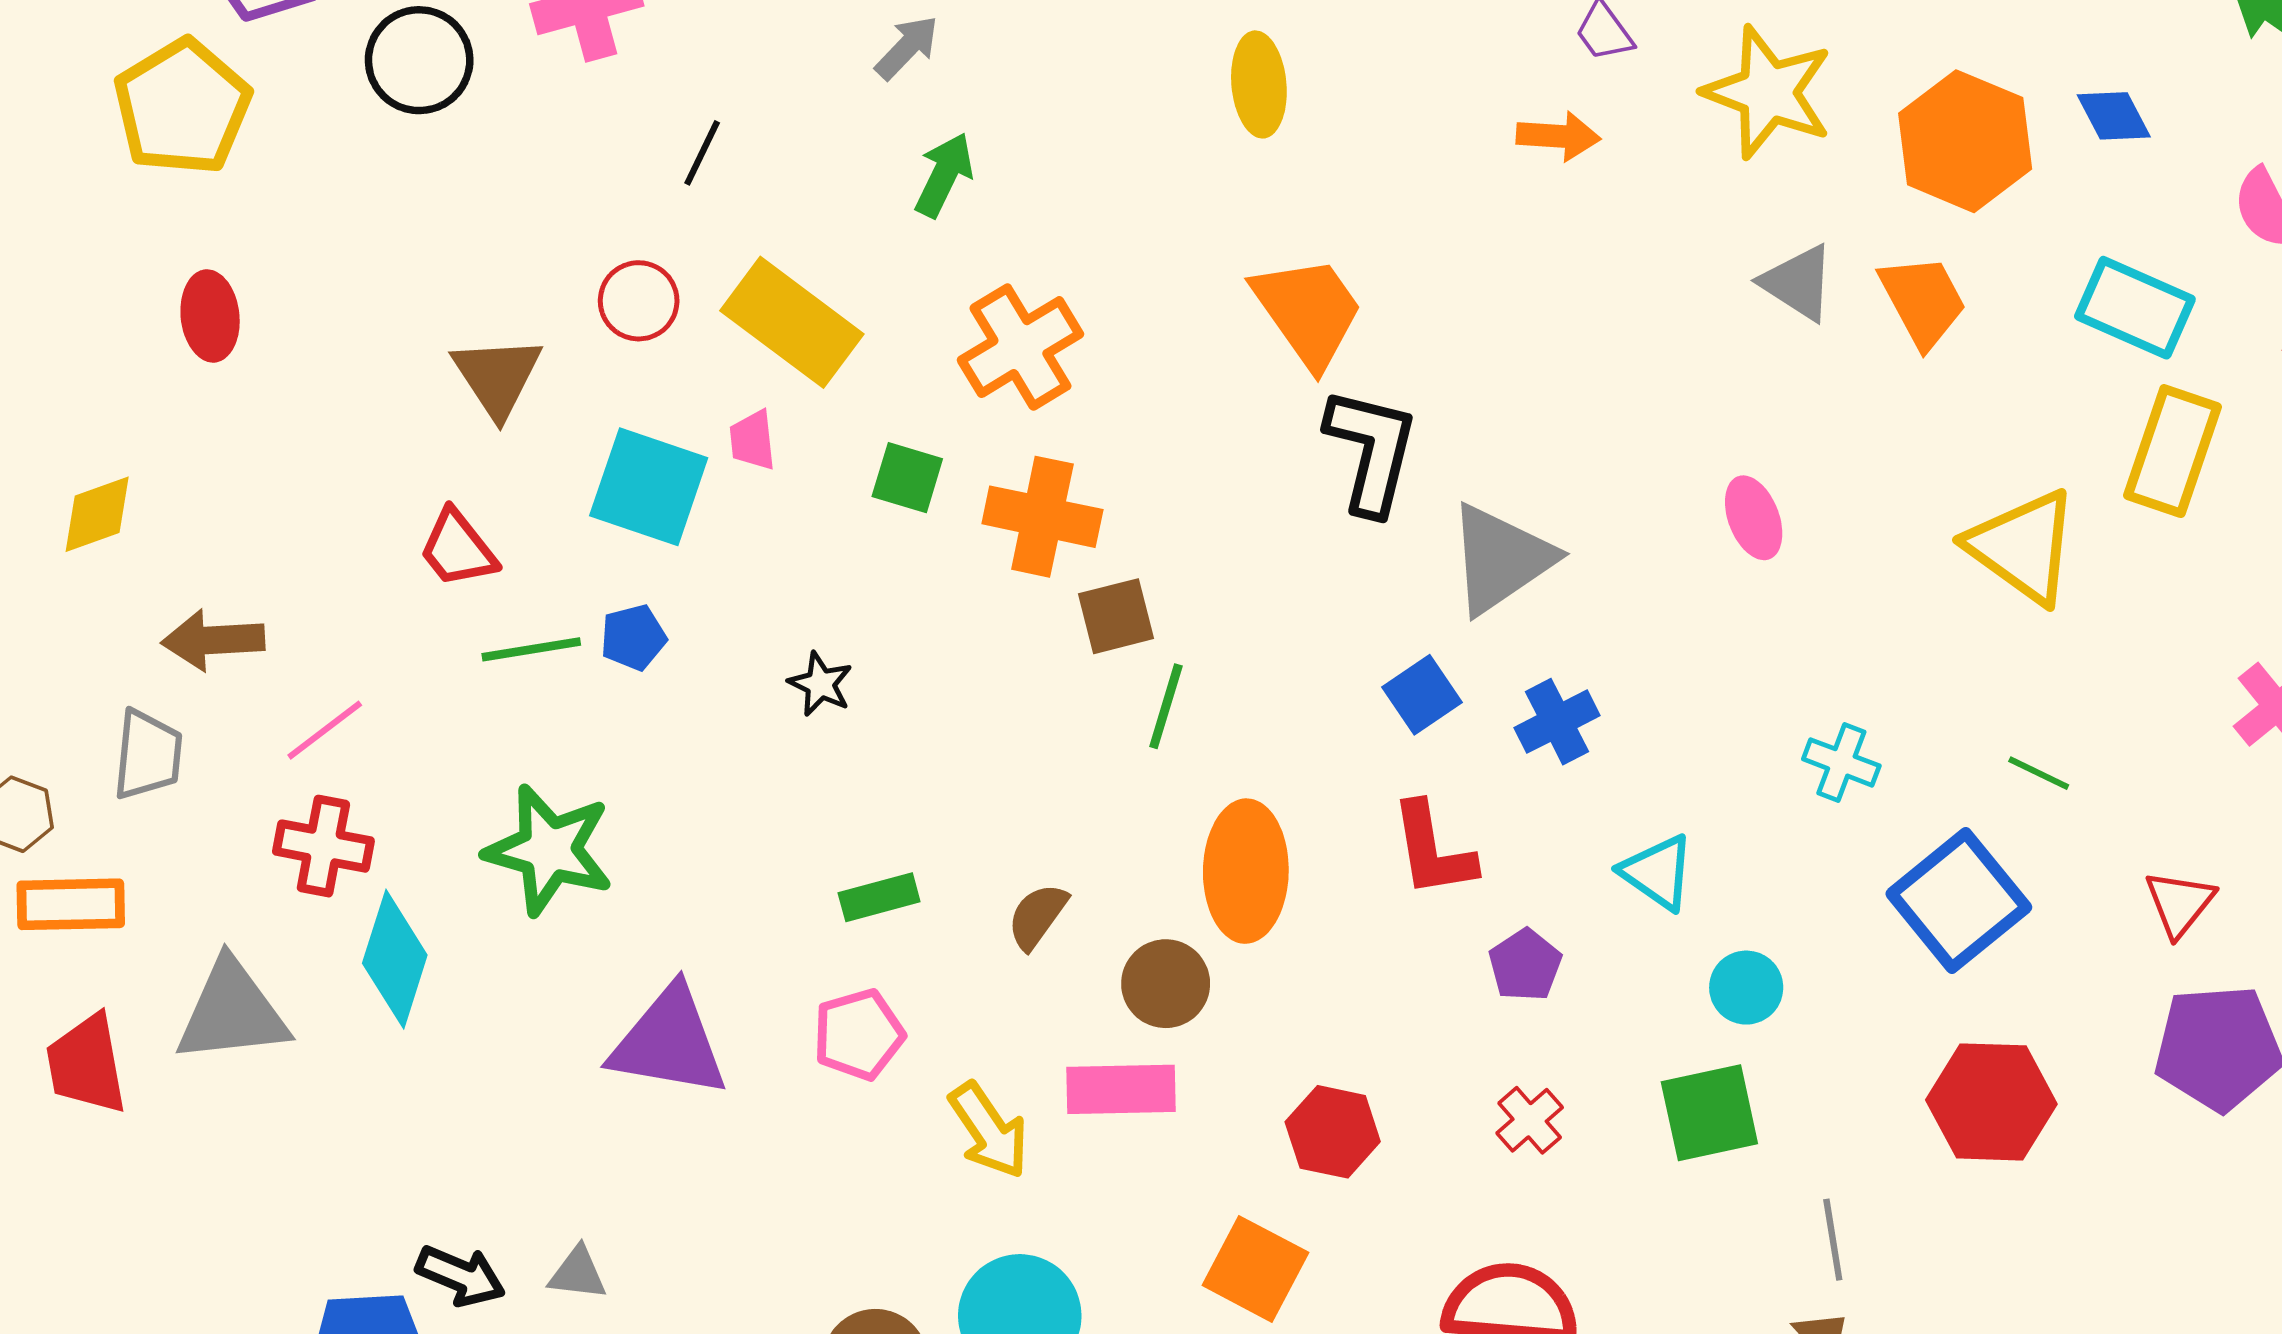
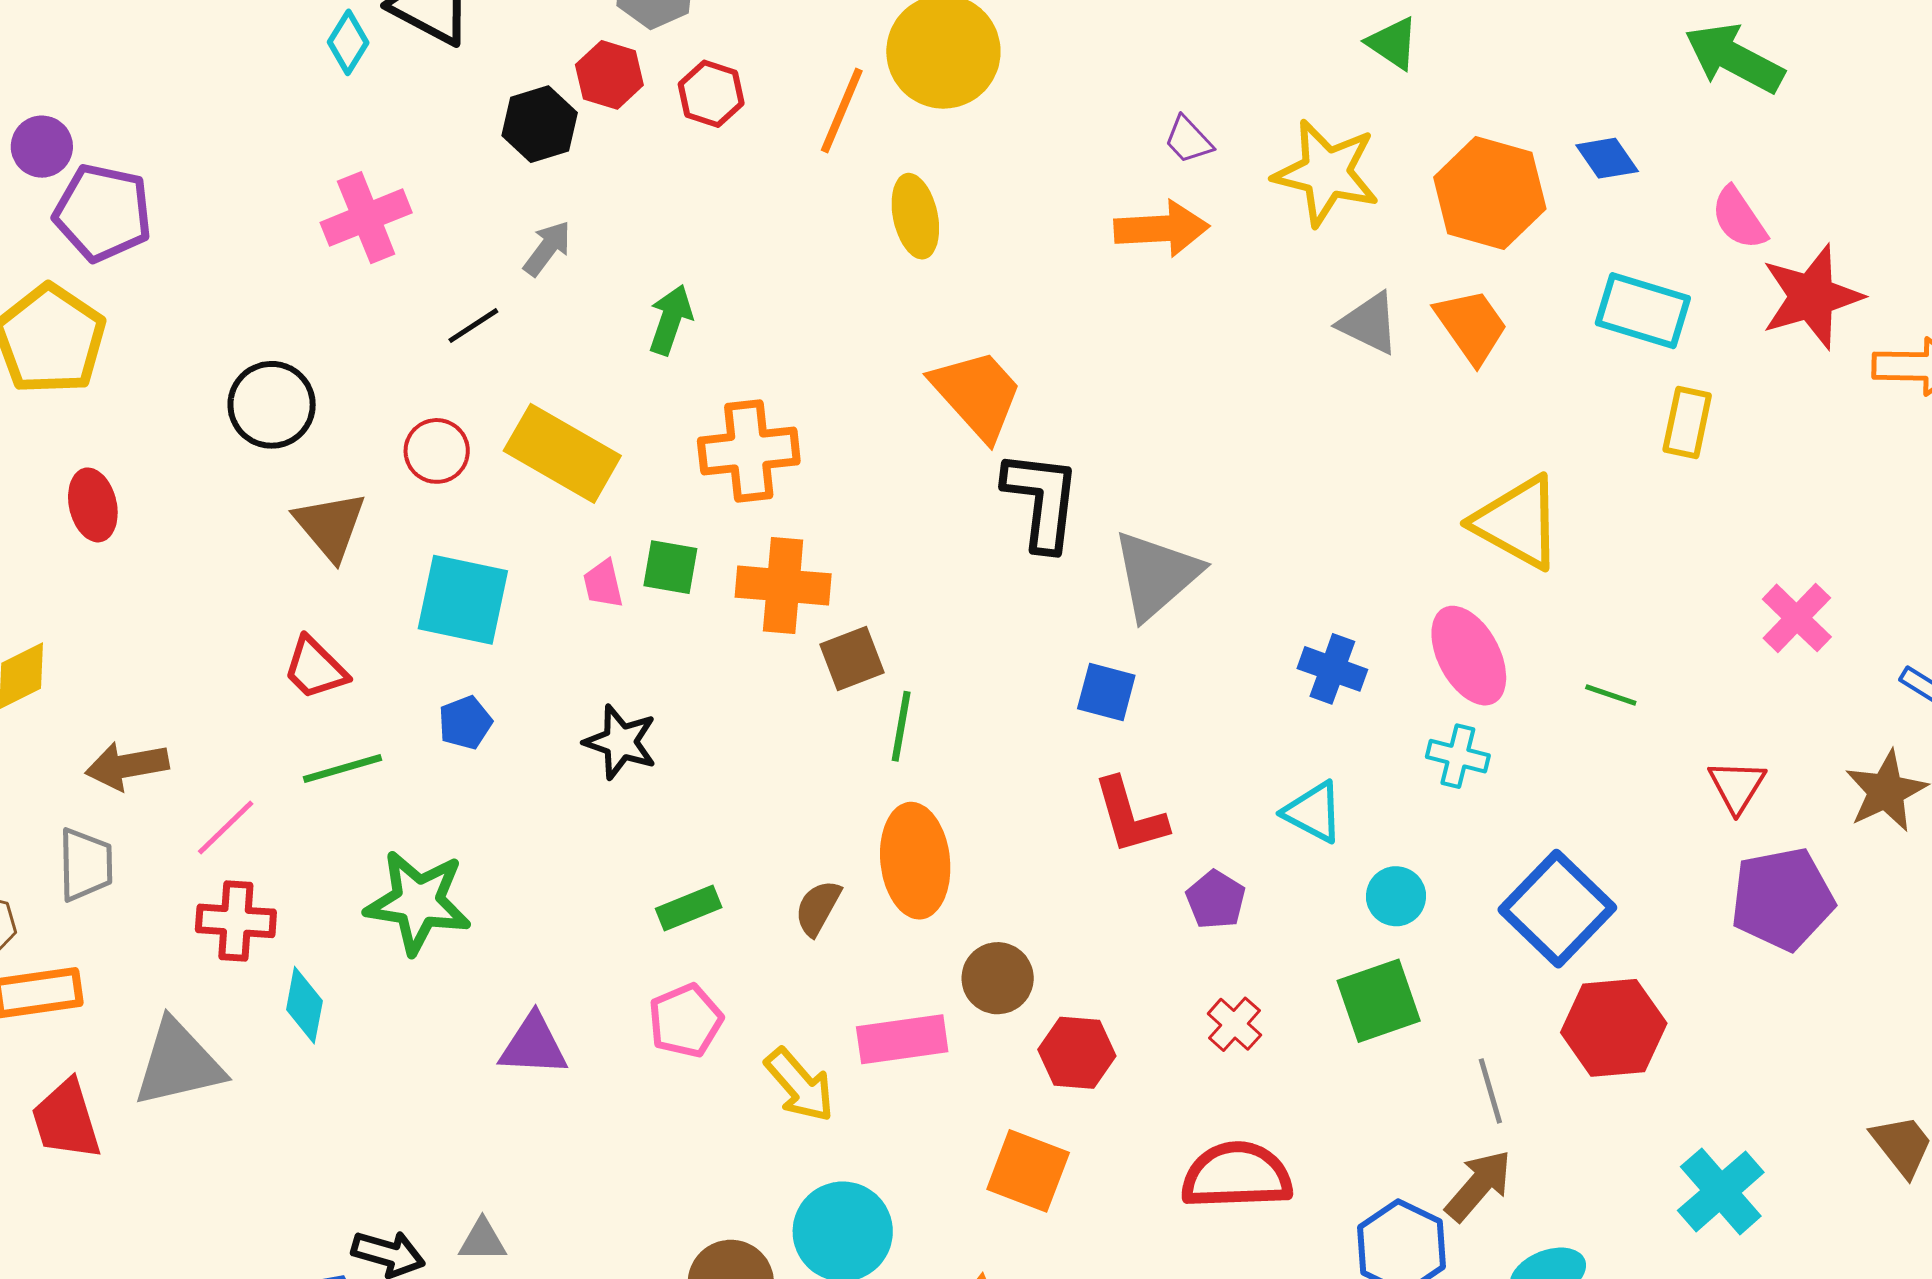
gray arrow: (907, 47) -> (547, 248), moved
black circle: (419, 60) -> (272, 405), moved
orange arrow: (1558, 136) -> (1162, 229), size x1.4
black line: (702, 153) -> (473, 326), turned 38
orange cross: (1020, 347) -> (749, 451), turned 32
pink trapezoid: (752, 440) -> (603, 584), moved
yellow rectangle: (2172, 451) -> (1687, 422), size x0.7
pink ellipse: (1754, 518) -> (1469, 656), moved, size x1.5
yellow triangle: (2023, 547) -> (1518, 522), moved
green line: (531, 649) -> (342, 768), moved
black star: (820, 684) -> (621, 742), size x1.4
blue square: (1422, 695) -> (1106, 692), turned -34
blue cross: (1557, 722) -> (1332, 669), moved, turned -36
cyan cross: (1841, 762) -> (1458, 756), moved
orange ellipse: (1246, 871) -> (915, 861), moved
blue square: (1959, 901) -> (1557, 909), moved
cyan diamond: (395, 959) -> (304, 1005), size x0.7
brown circle: (1166, 984) -> (998, 978), moved
purple triangle: (669, 1042) -> (533, 1045), size x0.7
red hexagon: (1991, 1102) -> (1614, 1028), moved

